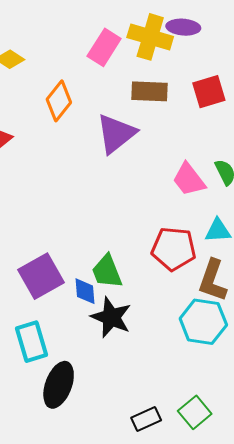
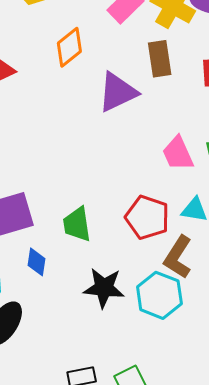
brown rectangle: (149, 91) -> (160, 59), turned 66
blue diamond: (85, 291) -> (36, 262), moved
black star: (111, 317) -> (104, 288), moved, turned -30

